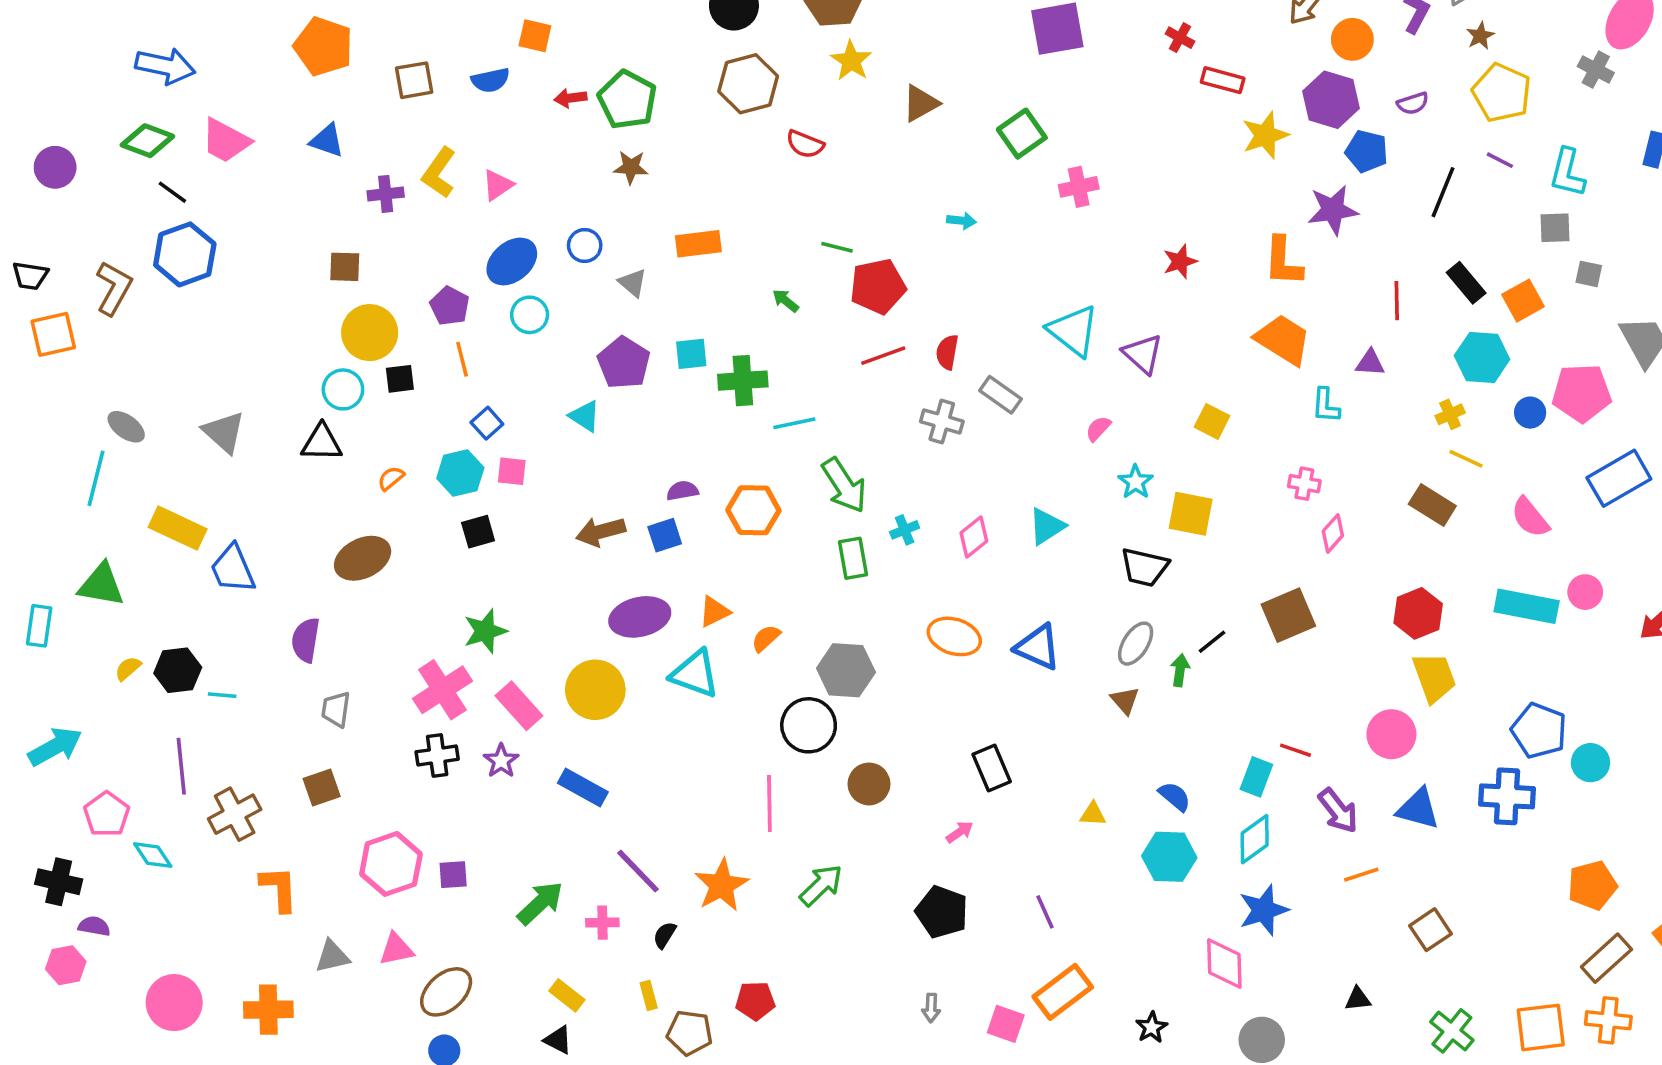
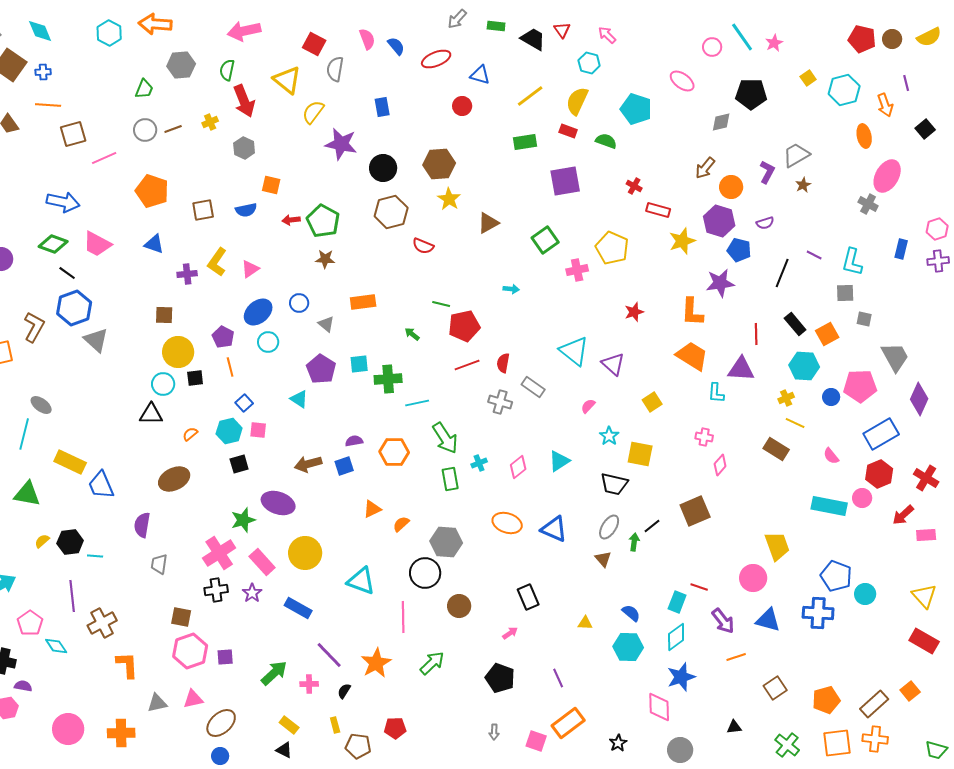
yellow pentagon: (1502, 93) -> (612, 248), moved
purple triangle: (1370, 363) -> (741, 369), size x1.6
yellow square: (1212, 421) -> (652, 402), turned 30
gray triangle: (224, 432) -> (96, 340), moved
pink semicircle: (1530, 517) -> (831, 456), size x0.7
red hexagon: (1418, 613) -> (879, 474), moved
purple ellipse: (640, 617) -> (278, 503), moved, turned 32
cyan triangle: (695, 674) -> (361, 581), moved
brown square: (322, 788) -> (181, 617), moved, turned 30
orange pentagon: (1592, 885) -> (826, 700), moved

